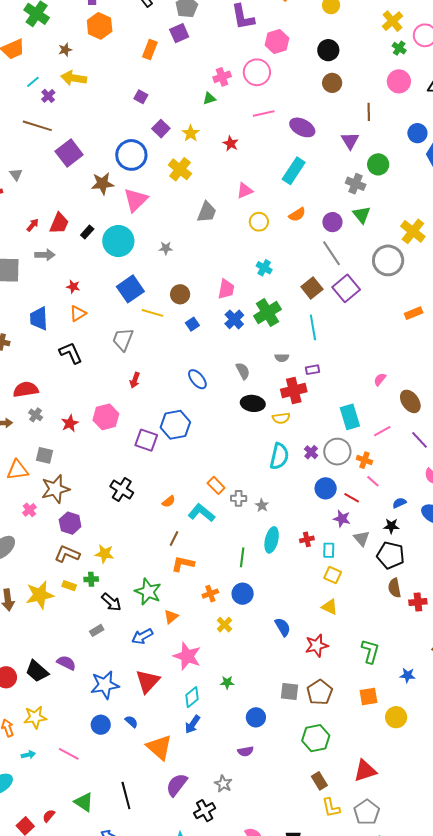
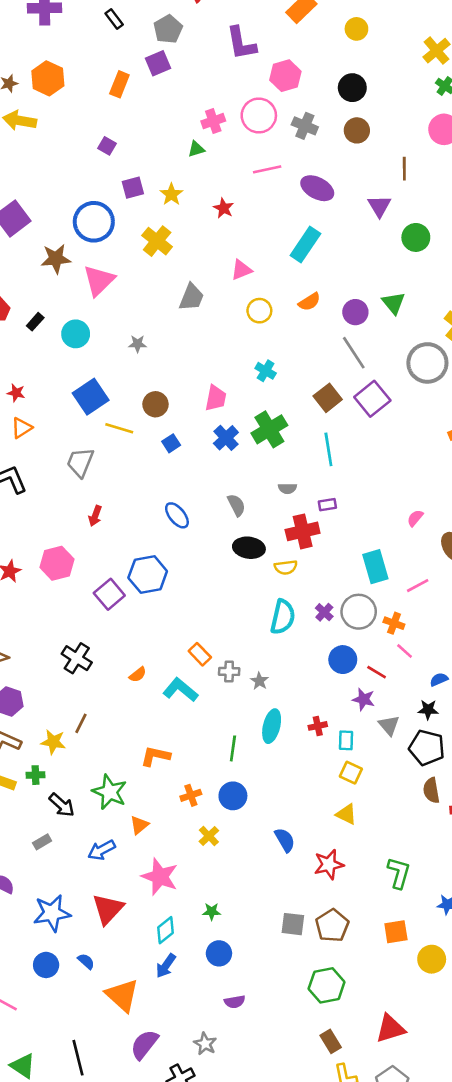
orange hexagon: (100, 26) -> (48, 78), moved
purple square: (161, 129) -> (133, 188), turned 30
gray cross: (356, 184) -> (305, 126), moved
cyan circle: (118, 241) -> (76, 334), size x0.7
purple square: (146, 440) -> (109, 594), turned 30
brown line: (174, 539) -> (81, 723), moved
blue circle: (256, 717) -> (219, 953), moved

